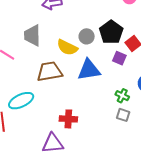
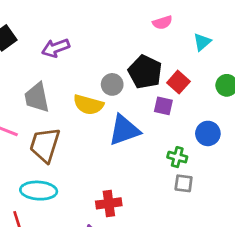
brown trapezoid: (49, 72) -> (45, 145), moved, turned -52
cyan ellipse: (21, 101) -> (39, 191), turned 40

